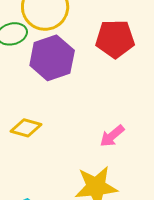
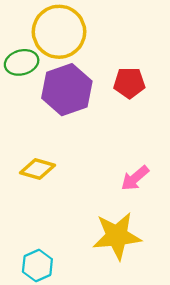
red pentagon: (115, 39) -> (129, 83), moved, size x0.7

